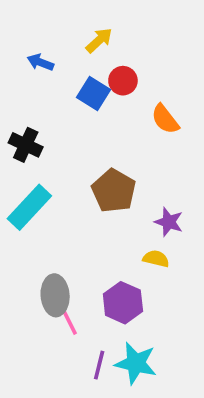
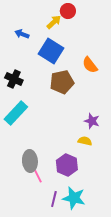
red circle: (123, 81) -> (68, 11), moved
blue square: (94, 93) -> (51, 51), size x1.4
brown pentagon: (114, 191) -> (62, 82), moved, turned 30

